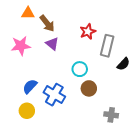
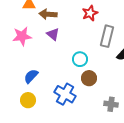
brown arrow: (47, 23) -> (48, 14), turned 132
red star: (88, 32) -> (90, 13), moved
blue cross: (54, 95) -> (65, 94), moved

